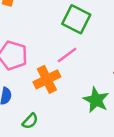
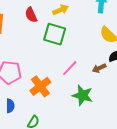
pink line: (67, 55) -> (70, 68), moved

